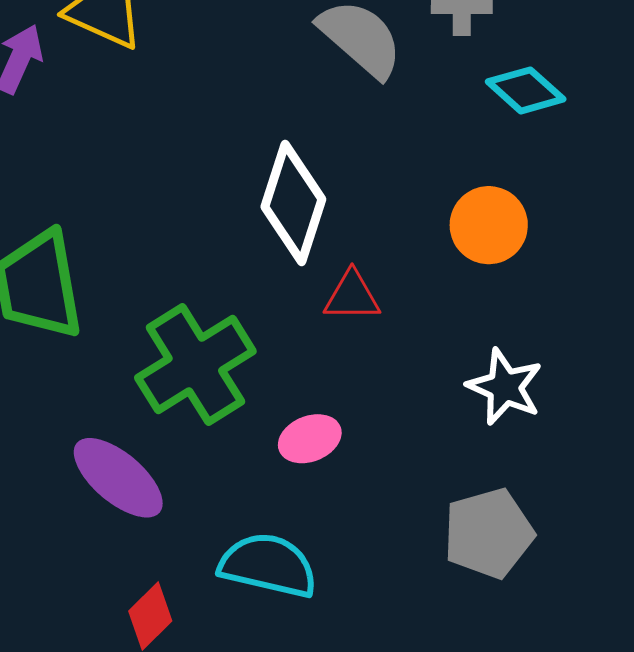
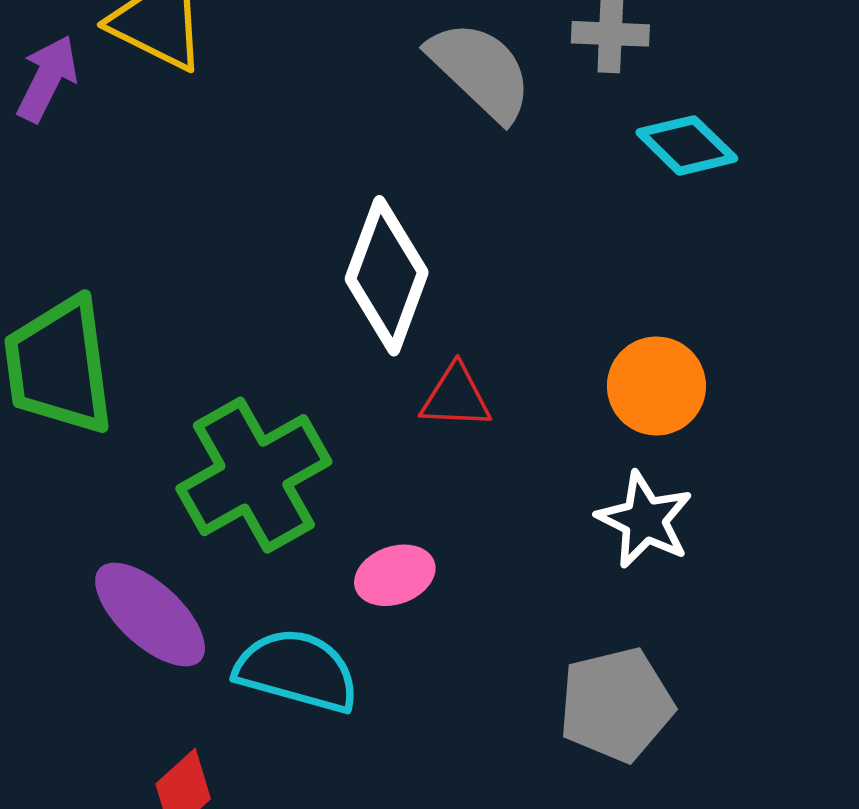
orange circle: (489, 225) -> (656, 386), moved
cyan semicircle: (268, 565) -> (297, 671), moved

